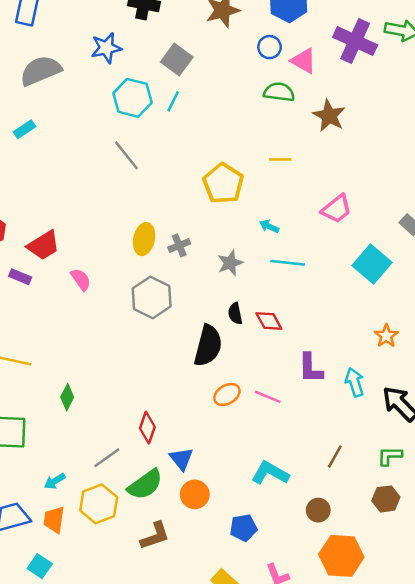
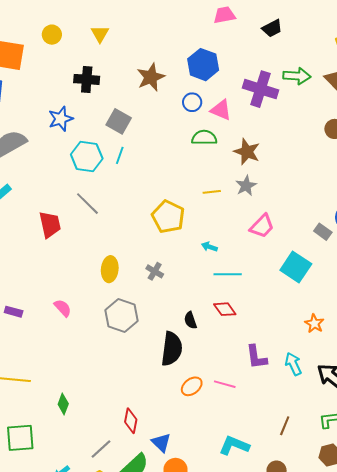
red trapezoid: (43, 245) -> (50, 225), moved, turned -64
gray cross: (179, 245) -> (155, 271), moved, turned -30
gray star: (230, 263) -> (246, 186), moved
red diamond: (269, 321) -> (225, 309), moved

